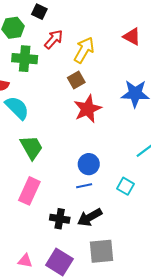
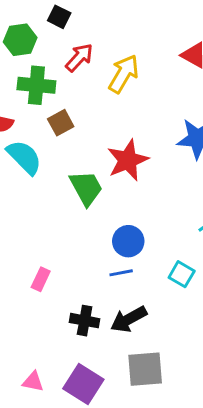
brown square: (76, 80) -> (61, 123), moved
green trapezoid: (32, 147) -> (86, 188), moved
pink rectangle: (29, 191) -> (41, 279), size x0.6

